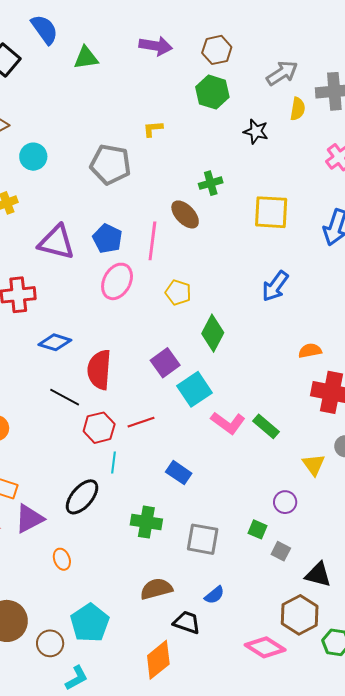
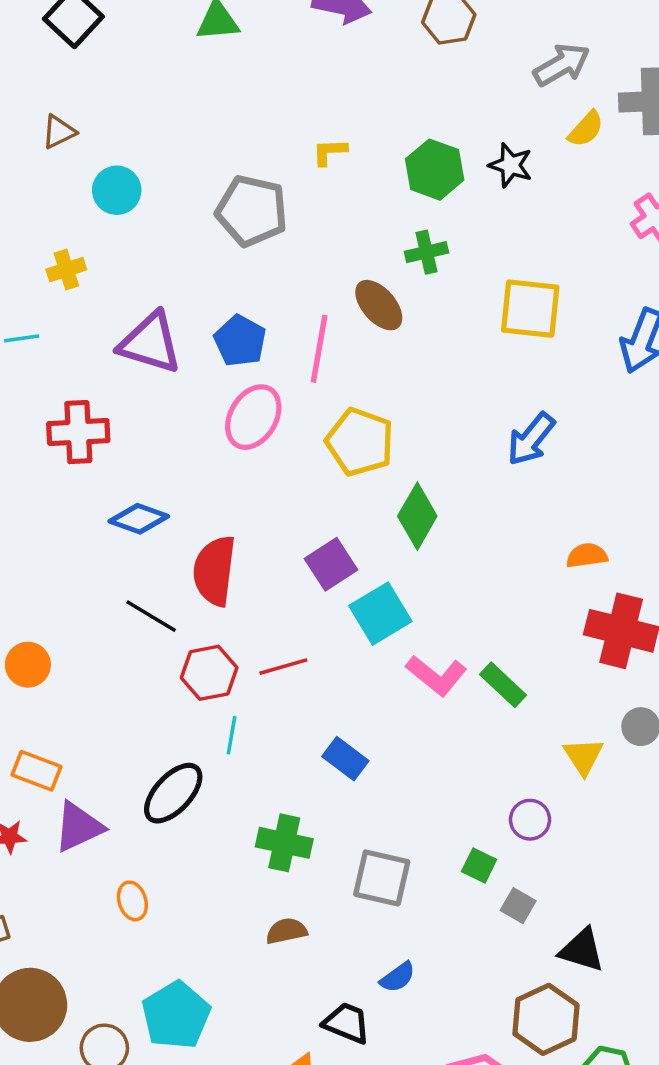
green hexagon: (212, 92) -> (435, 170), moved
yellow semicircle: (298, 109) -> (586, 129), turned 30
yellow pentagon: (178, 293) -> (360, 442), size x1.5
brown semicircle: (156, 589) -> (286, 931), moved, size x0.7

